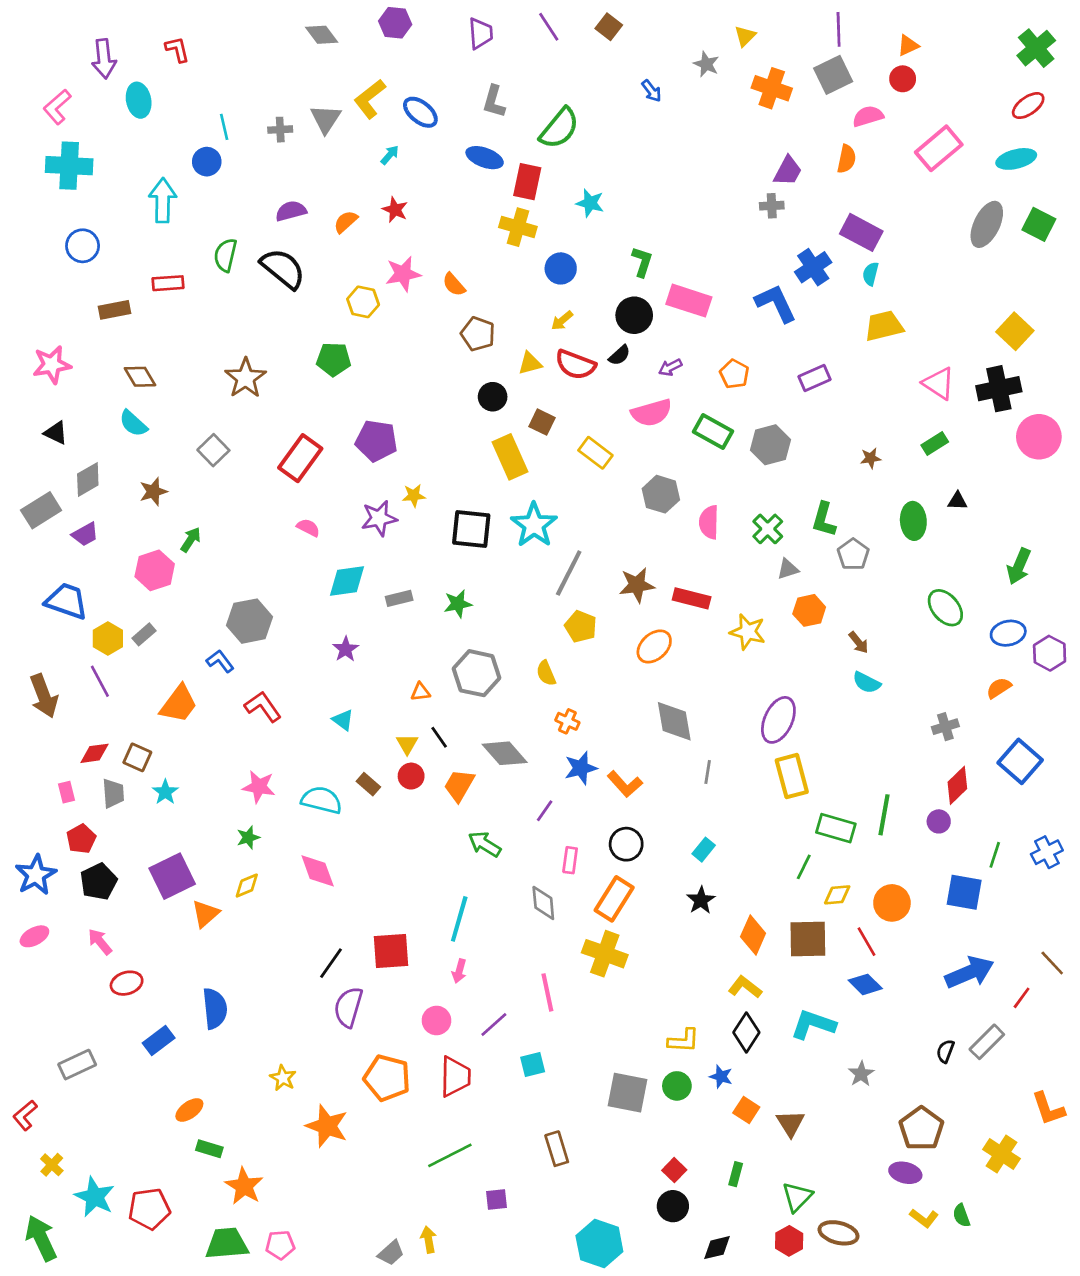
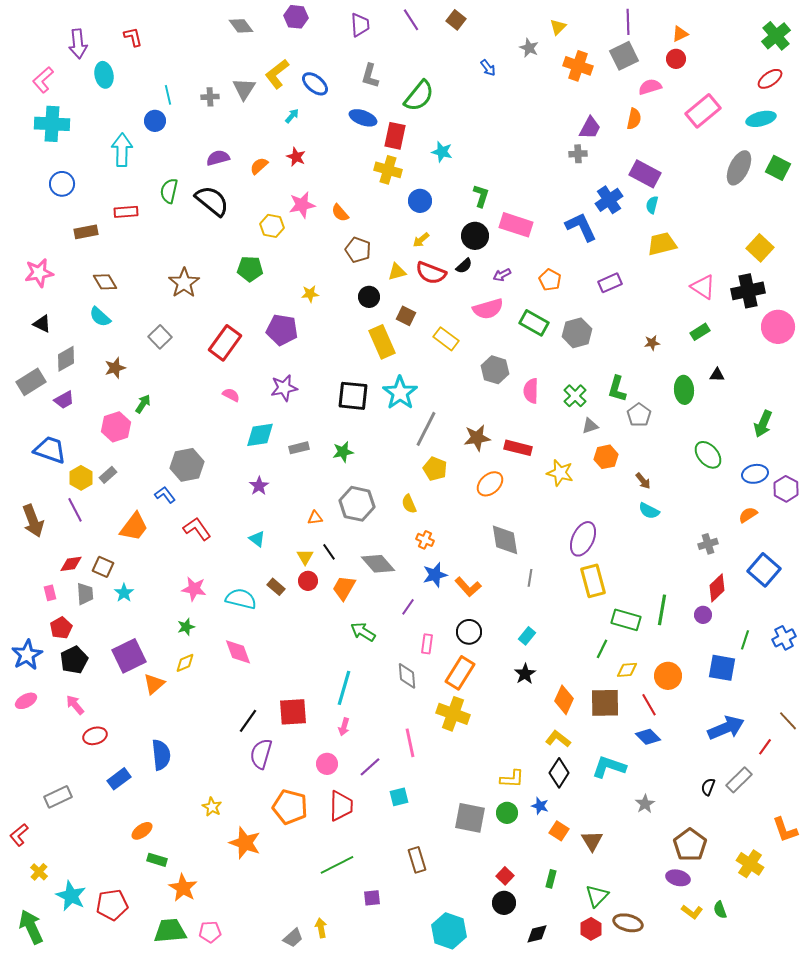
yellow star: (414, 496) -> (310, 294), moved

